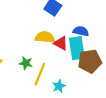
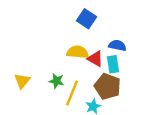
cyan rectangle: (77, 48) -> (113, 64), size x0.7
brown pentagon: (90, 61) -> (107, 86), moved, turned 30

